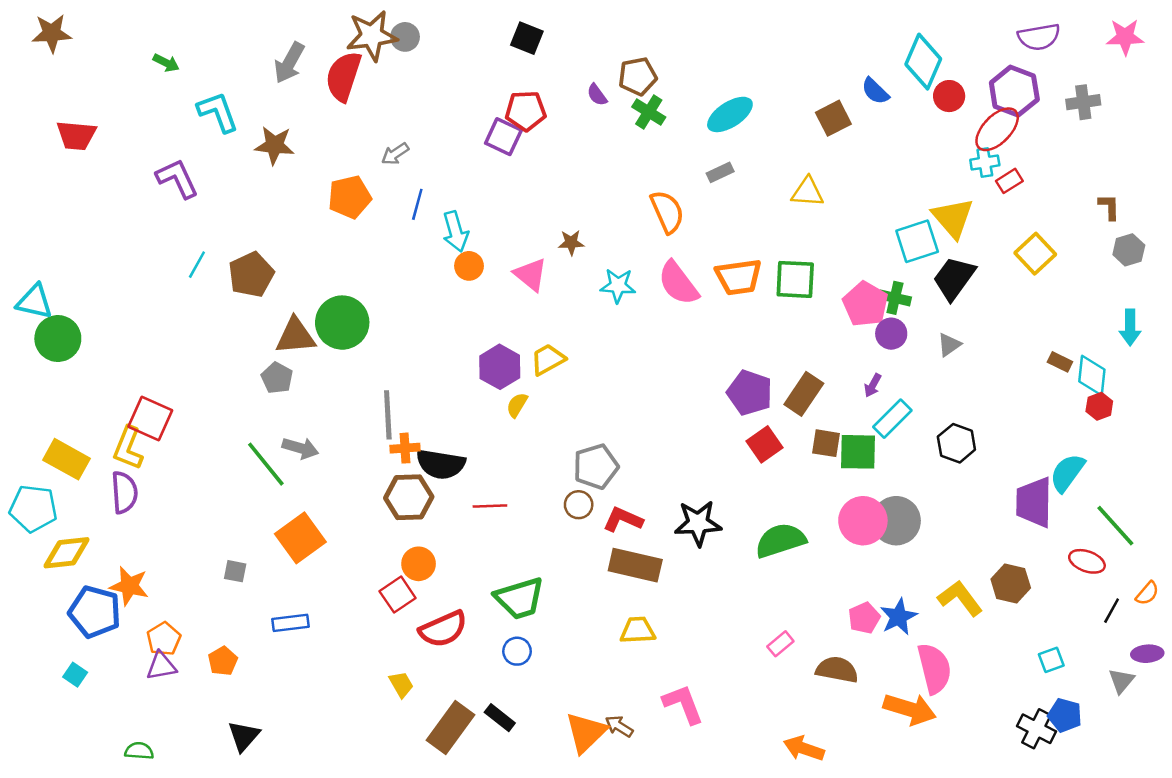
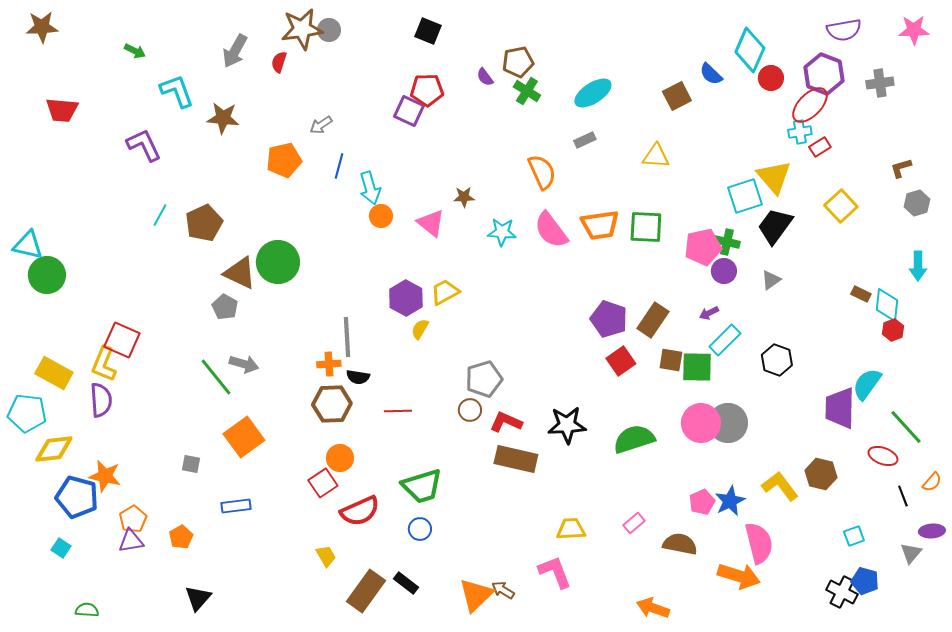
red semicircle: (343, 76) -> (279, 62), size x0.5
brown L-shape: (1109, 207) -> (901, 168), turned -105
pink pentagon: (865, 304) -> (703, 247), turned 30
brown triangle: (295, 336) -> (240, 273), turned 30
purple arrow: (873, 385) -> (709, 313), turned 36
gray line: (388, 415) -> (347, 337), moved
black semicircle: (441, 464) -> (358, 377), size x0.6
black line: (1112, 611) -> (903, 496), turned -50
yellow trapezoid: (638, 630) -> (571, 529), moved
green semicircle: (139, 751) -> (87, 610), moved

